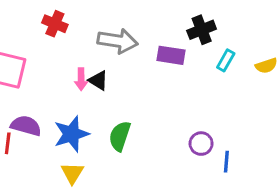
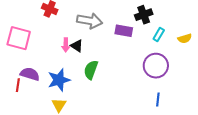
green semicircle: (120, 136) -> (91, 70), moved
purple circle: (201, 144) -> (156, 66), moved, size x1.6

